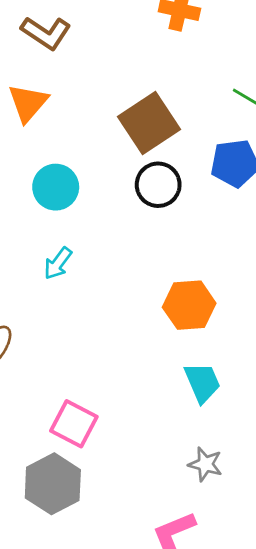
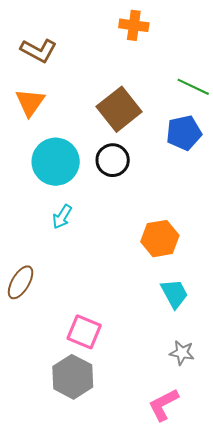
black circle: (158, 185) -> (113, 160), moved
cyan circle: (56, 187) -> (56, 162), size x1.4

